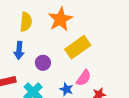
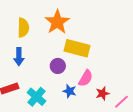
yellow rectangle: (78, 47) -> (77, 48), turned 55
purple circle: (43, 63) -> (58, 66), moved

